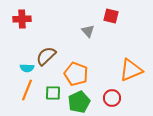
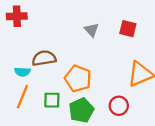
red square: (111, 16) -> (128, 29), moved
brown semicircle: (46, 56) -> (44, 58), turned 35

